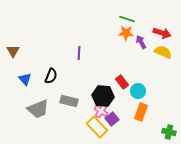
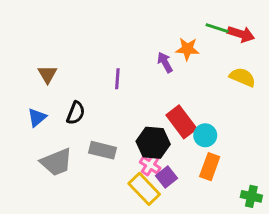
green line: (127, 19) -> (217, 28), moved
red arrow: (162, 33) -> (241, 34), moved
purple arrow: (141, 42) -> (165, 62), moved
brown triangle: (13, 51) -> (47, 74), moved
blue triangle: (25, 79) -> (37, 117), turned 32
red rectangle: (122, 82) -> (181, 122), size x1.5

